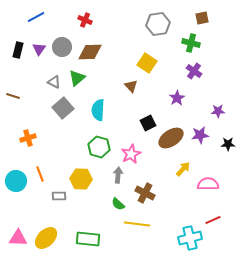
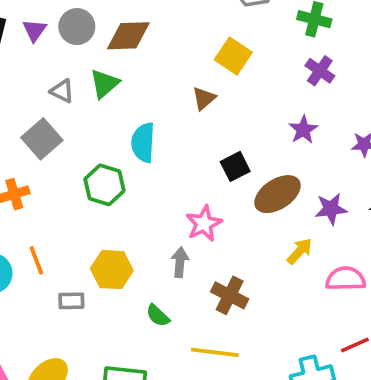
brown triangle: (131, 86) -> (204, 98), turned 32
purple star: (177, 98) -> (303, 130), moved
gray square: (63, 108) -> (42, 139), moved
purple star: (200, 135) -> (331, 209), moved
green hexagon: (99, 147) -> (104, 185), moved
green semicircle: (118, 204) -> (158, 316), moved

